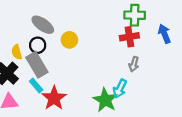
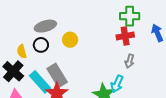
gray ellipse: (43, 25) -> (45, 26), turned -50
gray rectangle: (37, 65) -> (57, 75), moved
cyan rectangle: (36, 85) -> (40, 82), size x1.6

